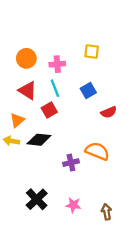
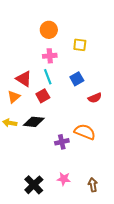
orange circle: (26, 58) -> (49, 30), moved
orange triangle: (17, 120) -> (14, 97), moved
black cross: (37, 199) -> (34, 185), moved

